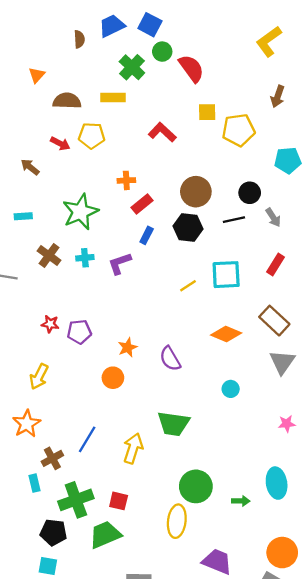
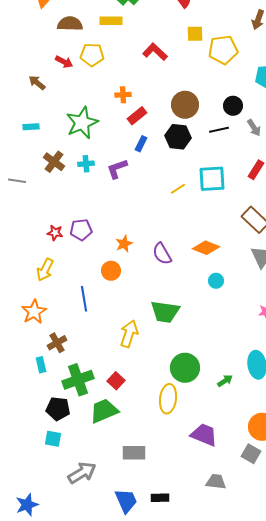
red star: (50, 324) -> (55, 233), moved
orange diamond: (226, 334) -> (206, 248), moved
blue line: (87, 439) -> (84, 299), moved, turned -40
red square: (119, 501) -> (116, 381), turned 30
green arrow: (241, 501) -> (225, 381), turned -35

